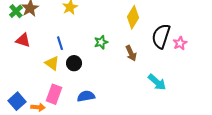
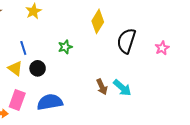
pink star: (180, 43) -> (162, 48), moved
brown arrow: (131, 53) -> (102, 87), moved
blue semicircle: (86, 96) -> (50, 102), size x1.4

